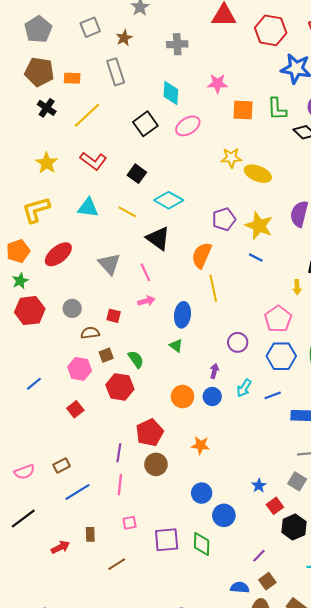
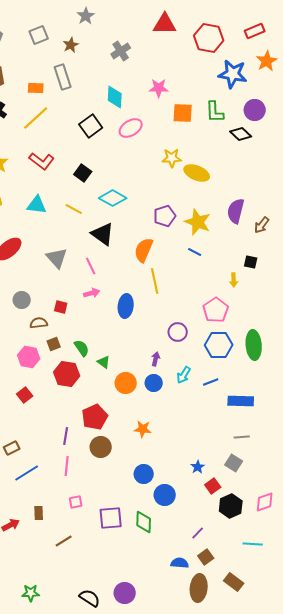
gray cross: (177, 44) -> (121, 51), turned -30
orange rectangle: (72, 78) -> (36, 88), moved
green triangle: (176, 346) -> (104, 362), moved

